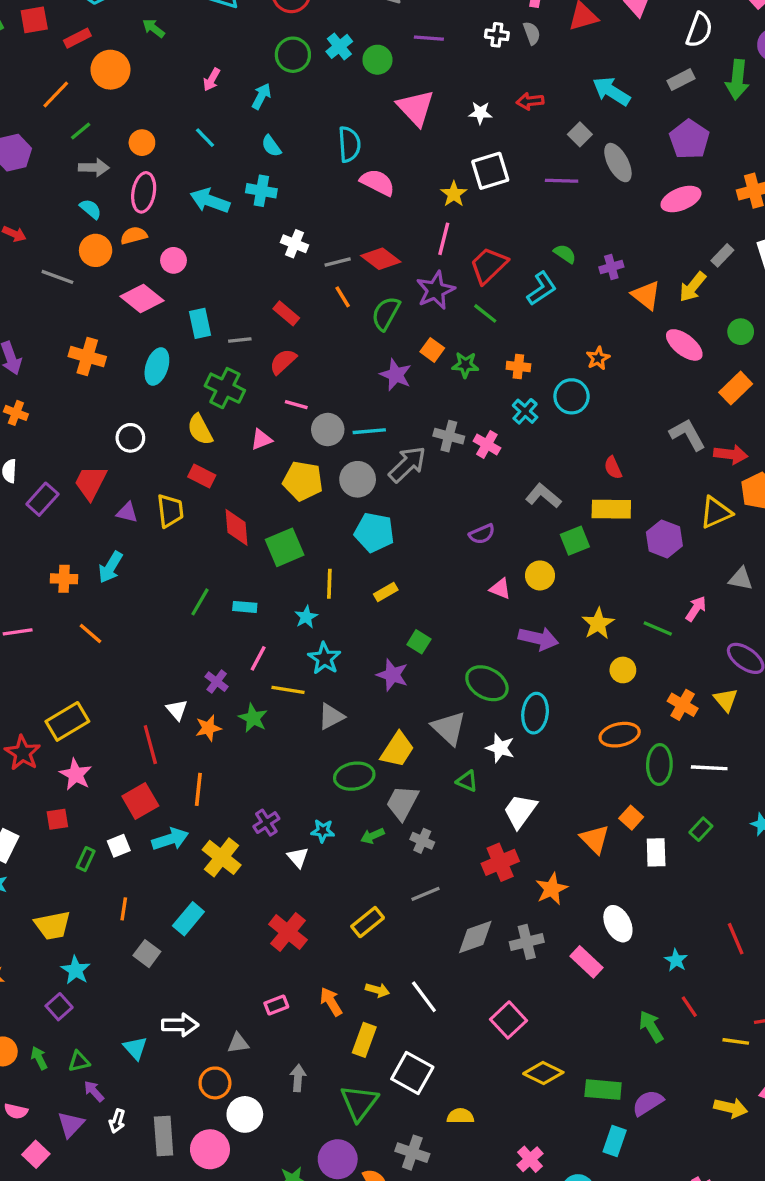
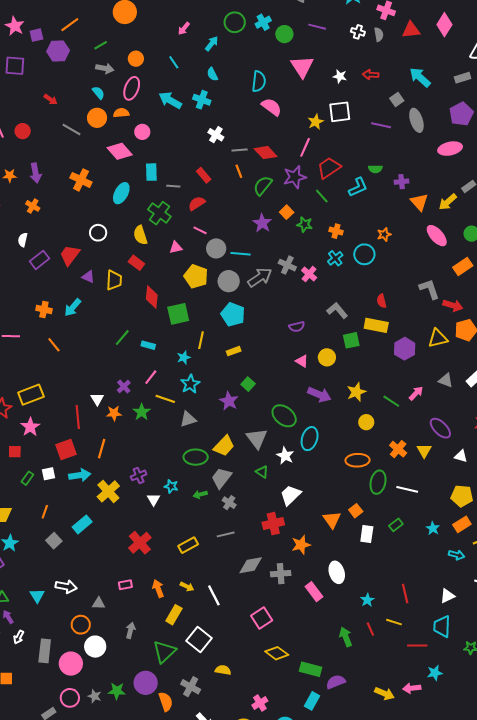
orange line: (56, 95) -> (70, 25), moved
green semicircle: (565, 254) -> (375, 169), turned 136
yellow line: (736, 1041) -> (394, 622), moved

